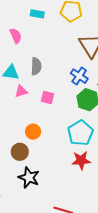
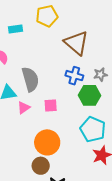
gray semicircle: (36, 66) -> (30, 79), size x1.4
orange circle: (33, 132) -> (47, 142), size x1.6

